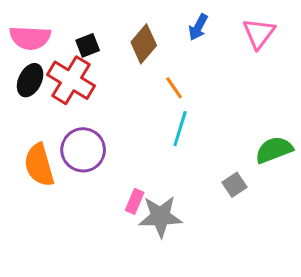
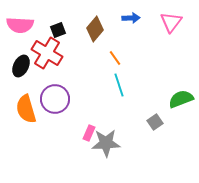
blue arrow: (198, 27) -> (131, 18), turned -120
black ellipse: (30, 80) -> (21, 66), moved
cyan line: (180, 129) -> (119, 85), turned -35

